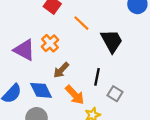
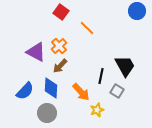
black trapezoid: (112, 41) -> (125, 66), moved
brown arrow: (61, 70) -> (60, 66), moved
blue diamond: (41, 90) -> (51, 88), turned 30

